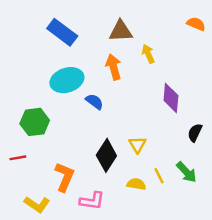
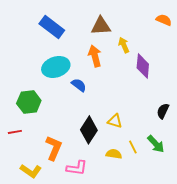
purple diamond: (171, 98) -> (143, 66), moved
yellow triangle: (137, 145) -> (115, 121), turned -42

